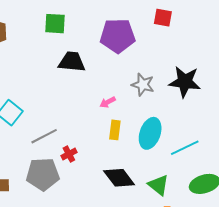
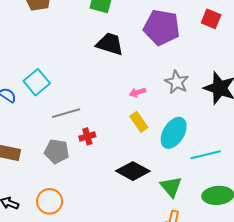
yellow rectangle: (115, 130) -> (139, 122), turned -54
gray pentagon: (43, 174) -> (57, 151), size x0.7
black diamond: (119, 178) -> (133, 171), turned -36

